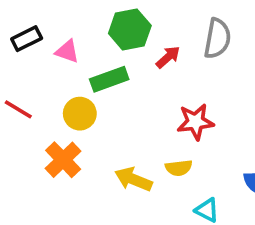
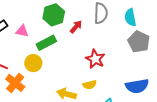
red star: (195, 122) -> (95, 59), turned -30
orange cross: (63, 160) -> (15, 83), moved

